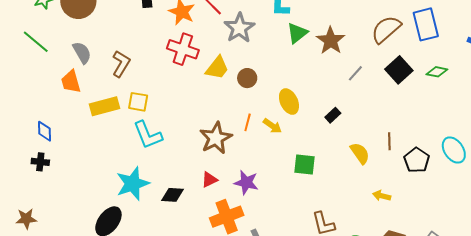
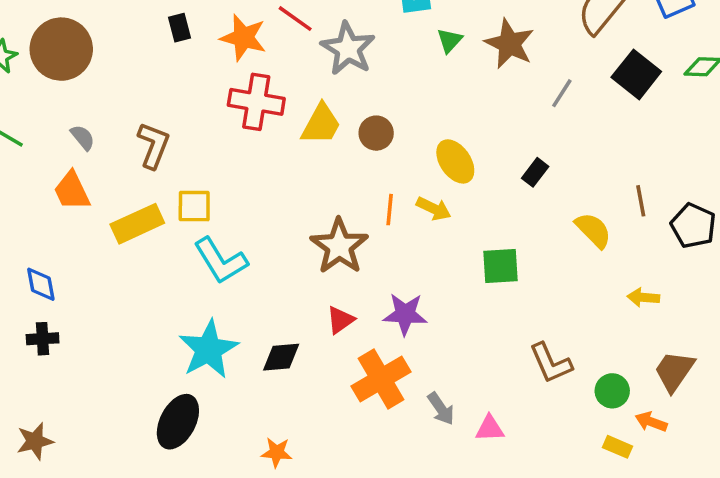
green triangle: (297, 33) -> (449, 40), size x0.7
gray semicircle: (82, 53) -> (83, 137), size x0.7

